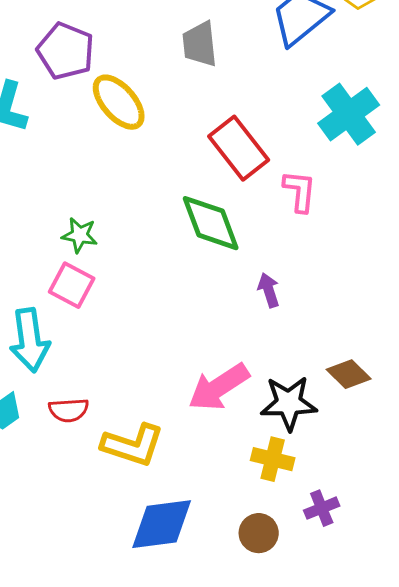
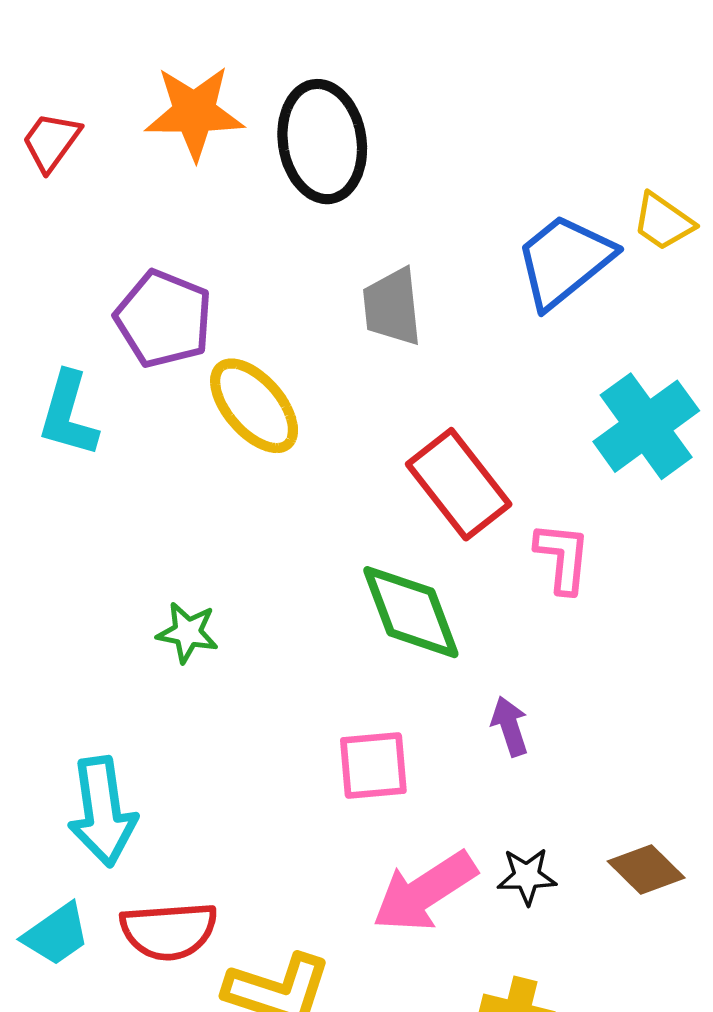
pink square: (72, 285) -> (373, 766), moved, turned -33
black star: (289, 403) -> (527, 876), moved, size x0.6
red semicircle: (69, 410) -> (169, 931), size x1.4

